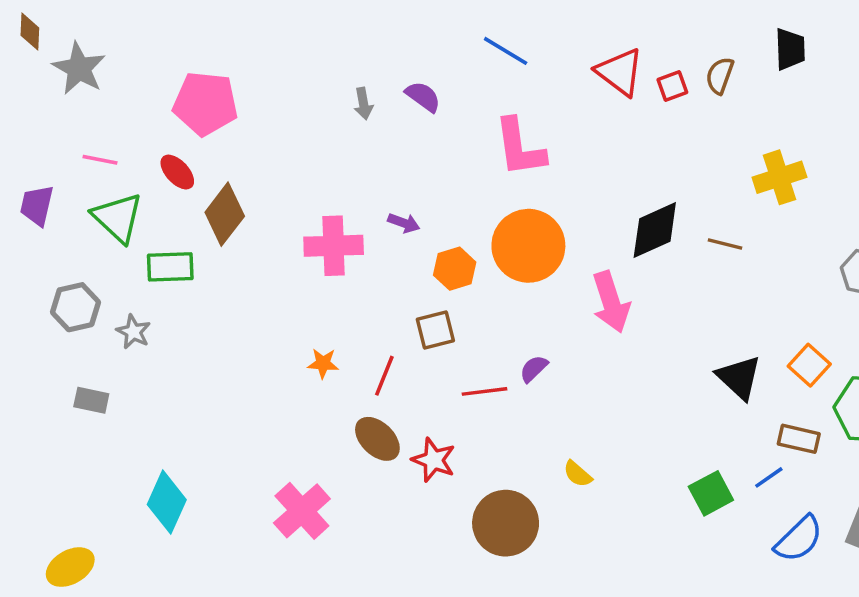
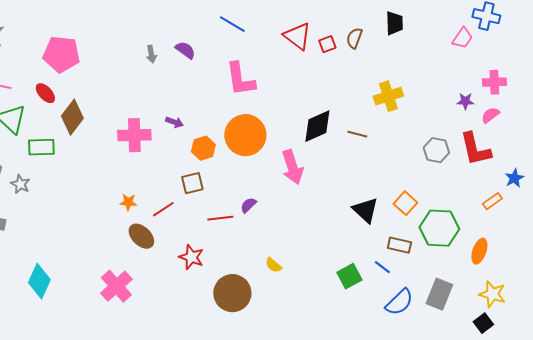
red line: (384, 376) -> (163, 209), turned 35
brown ellipse: (377, 439) -> (141, 236), moved
blue line: (769, 477) -> (382, 267), turned 72

